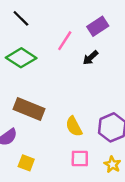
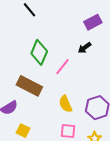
pink line: (65, 41) -> (62, 67), moved
green diamond: (21, 58) -> (39, 52), moved, turned 75

